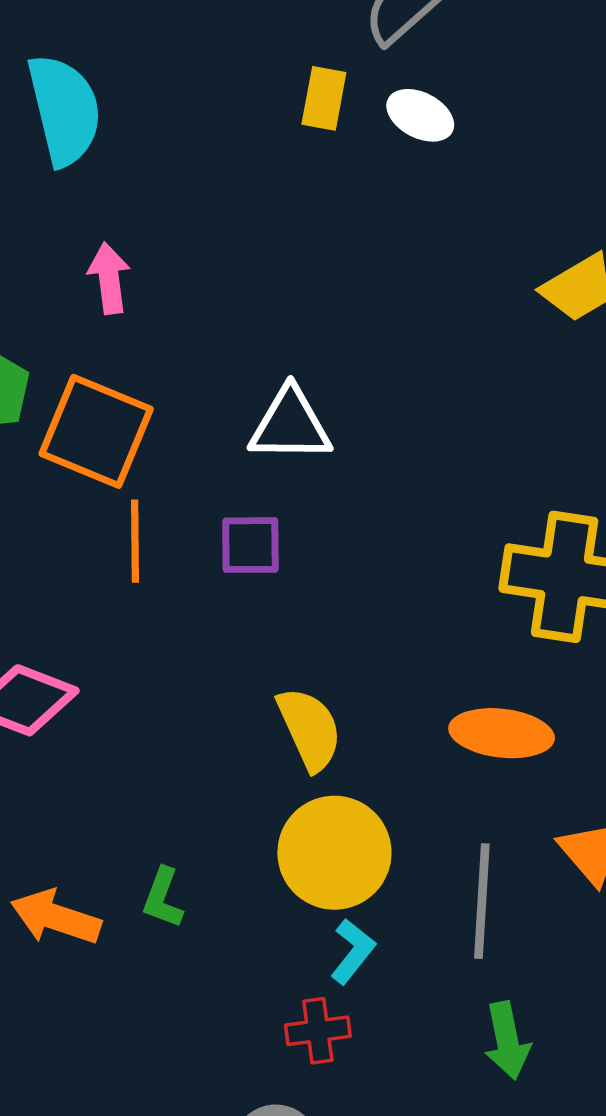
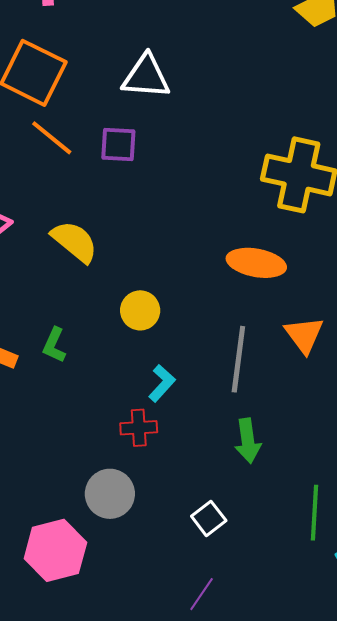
orange line: (135, 541) -> (52, 138), turned -54
yellow semicircle: (309, 729) -> (75, 242), moved, turned -30
yellow circle: (334, 853) -> (140, 310), moved, size x0.6

